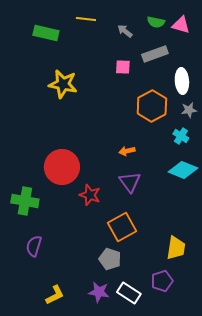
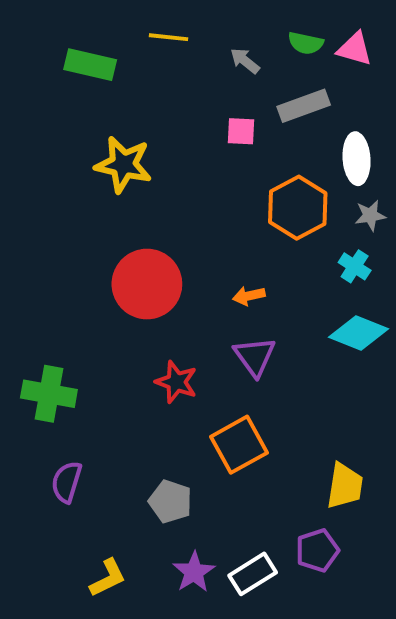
red circle: (62, 167) -> (147, 284), moved
gray pentagon: (110, 259) -> (170, 501), moved
purple star: (99, 292) -> (194, 572), turned 30
white rectangle: (129, 293) -> (253, 574), turned -65

